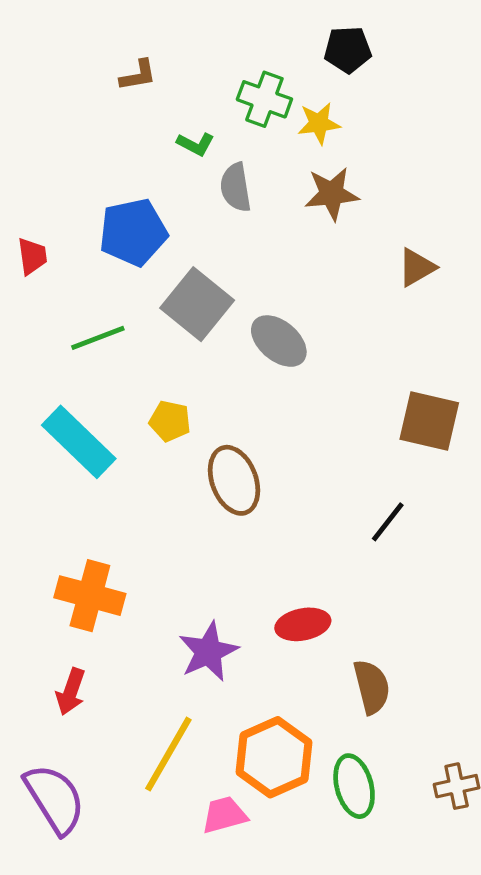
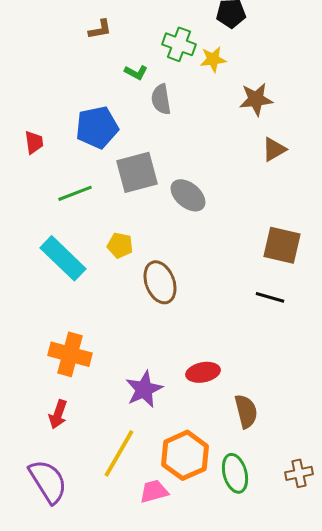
brown star: (332, 194) -> (256, 99), moved
gray square: (197, 304) -> (137, 172), turned 36
black line: (388, 522) -> (270, 297), moved, turned 68

